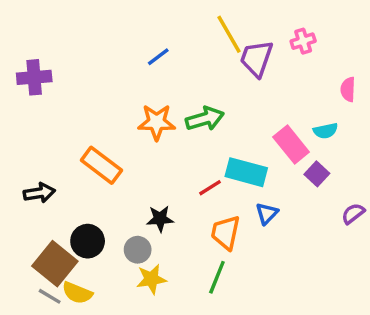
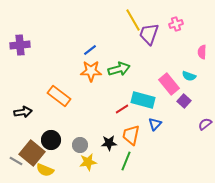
blue line: (158, 57) -> (90, 50), moved
cyan semicircle: (326, 131) -> (189, 76), turned 32
black star: (160, 219) -> (109, 143), moved
gray line: (50, 296) -> (16, 161), moved

